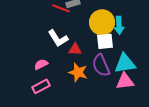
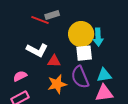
white L-shape: (58, 38) -> (37, 50), turned -30
cyan triangle: (125, 63) -> (104, 75), size x0.7
orange star: (78, 72) -> (57, 84), turned -30

